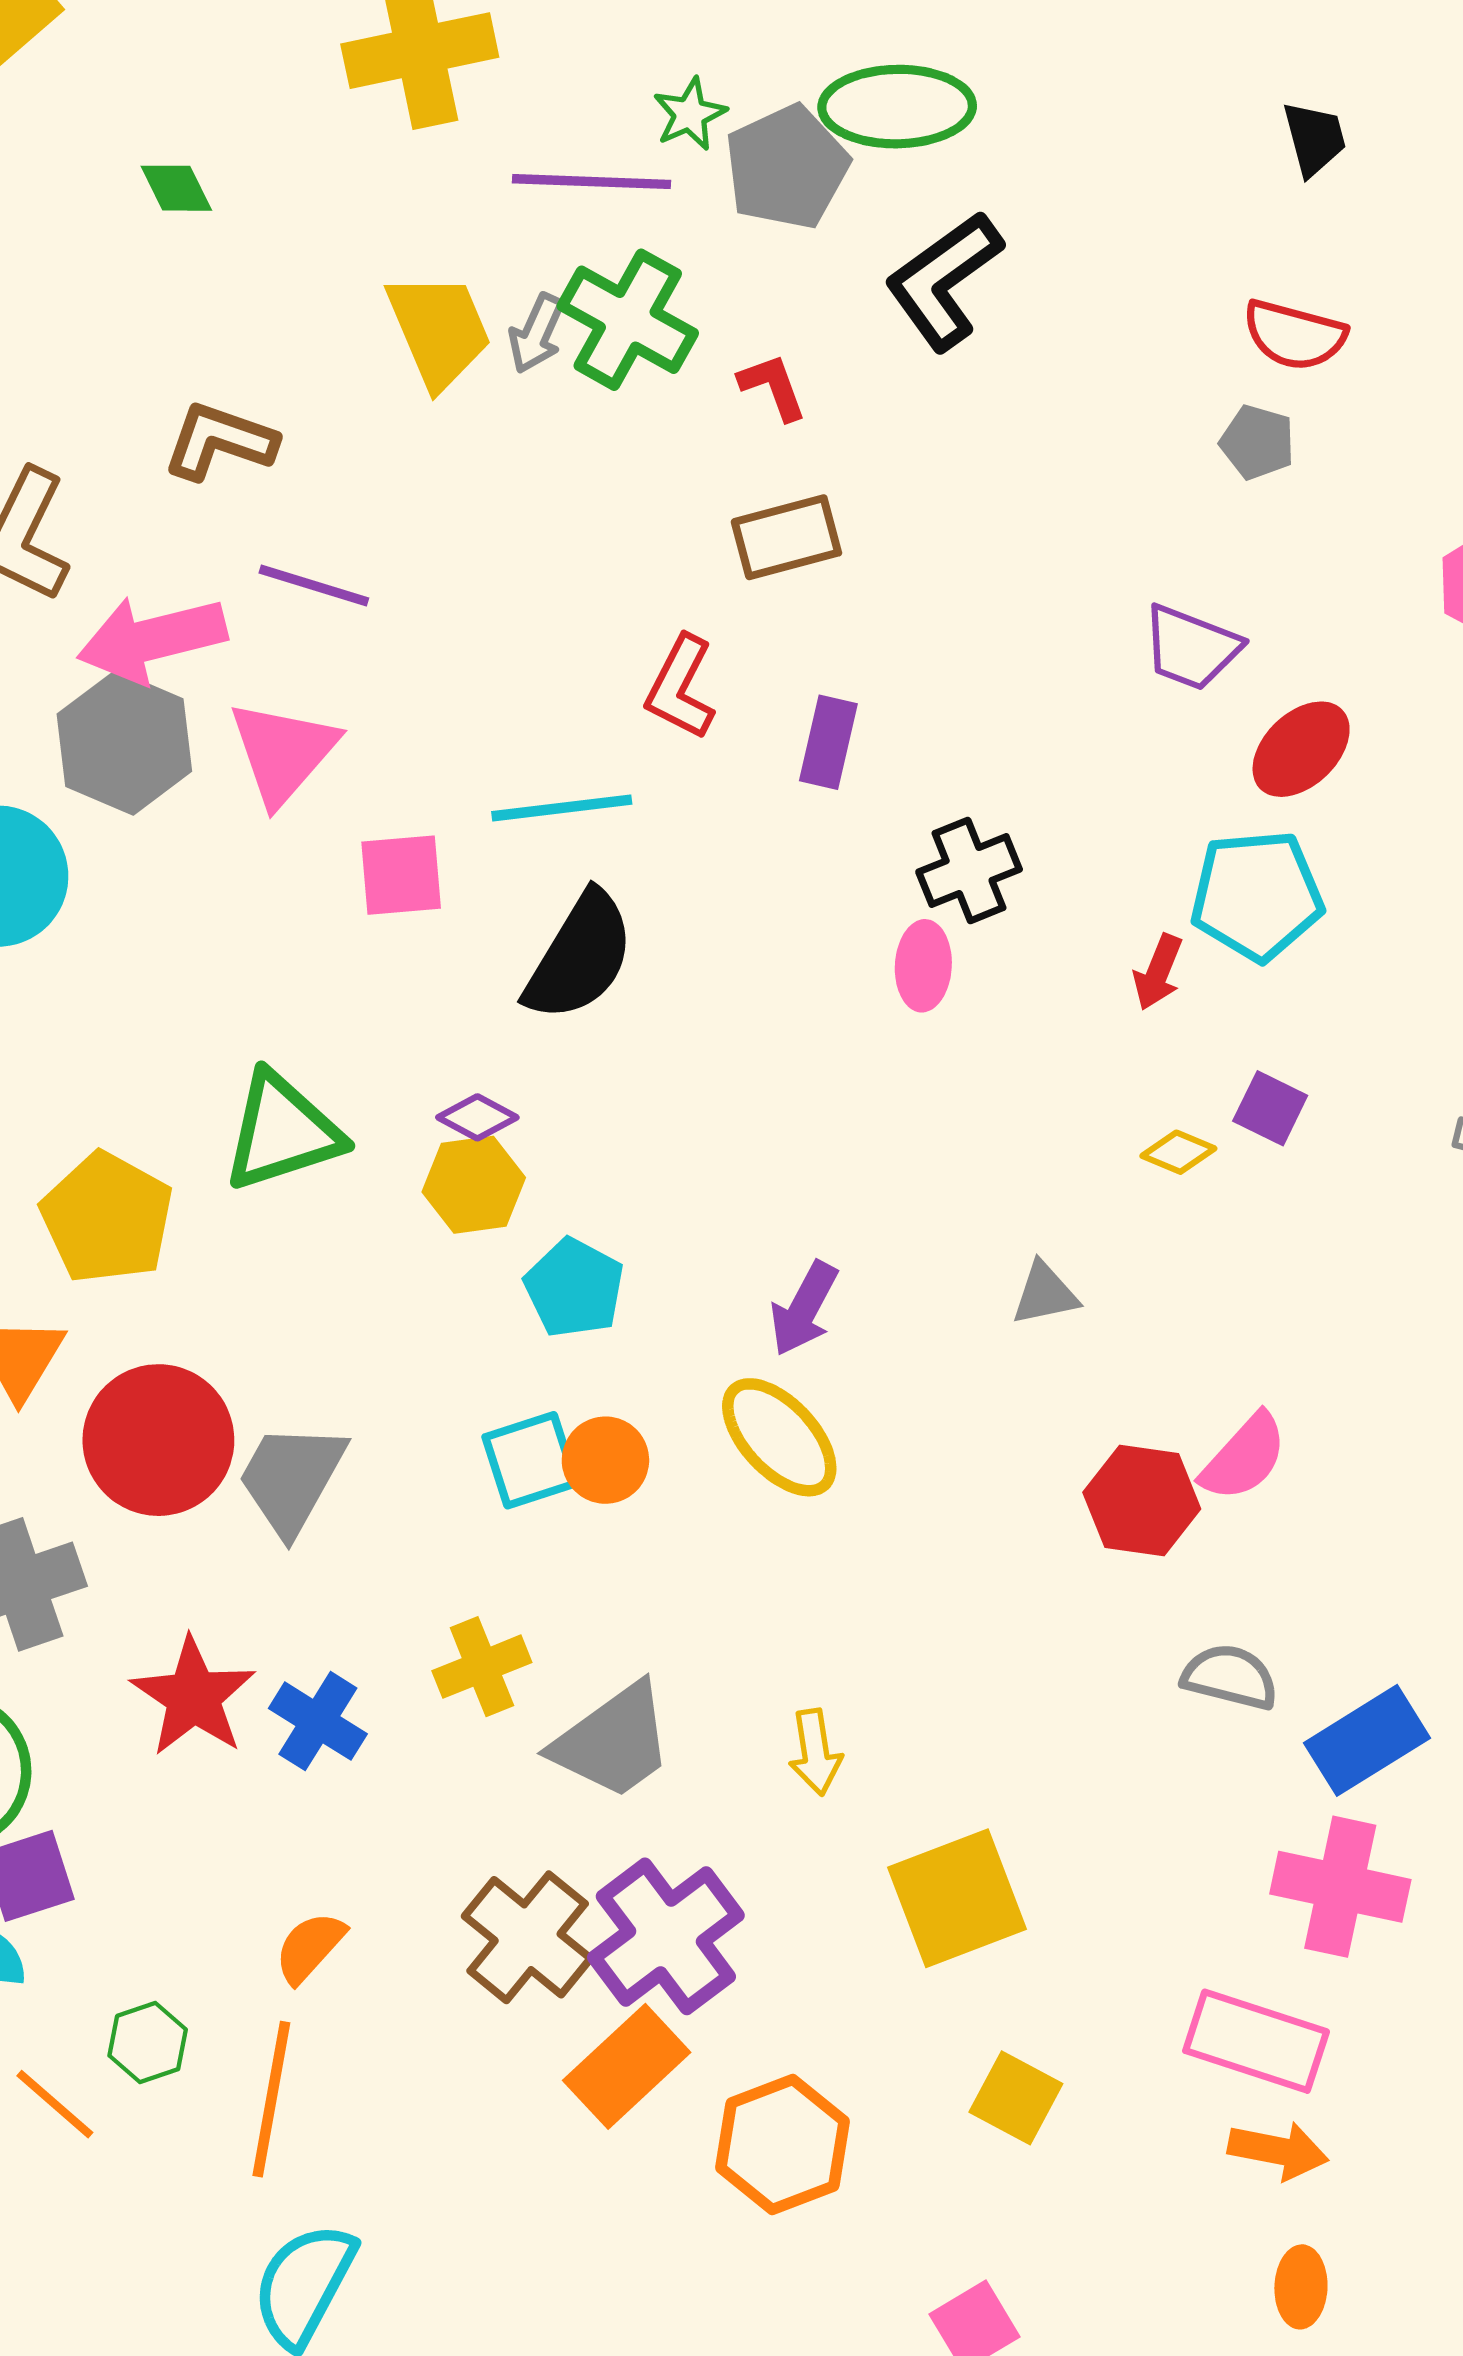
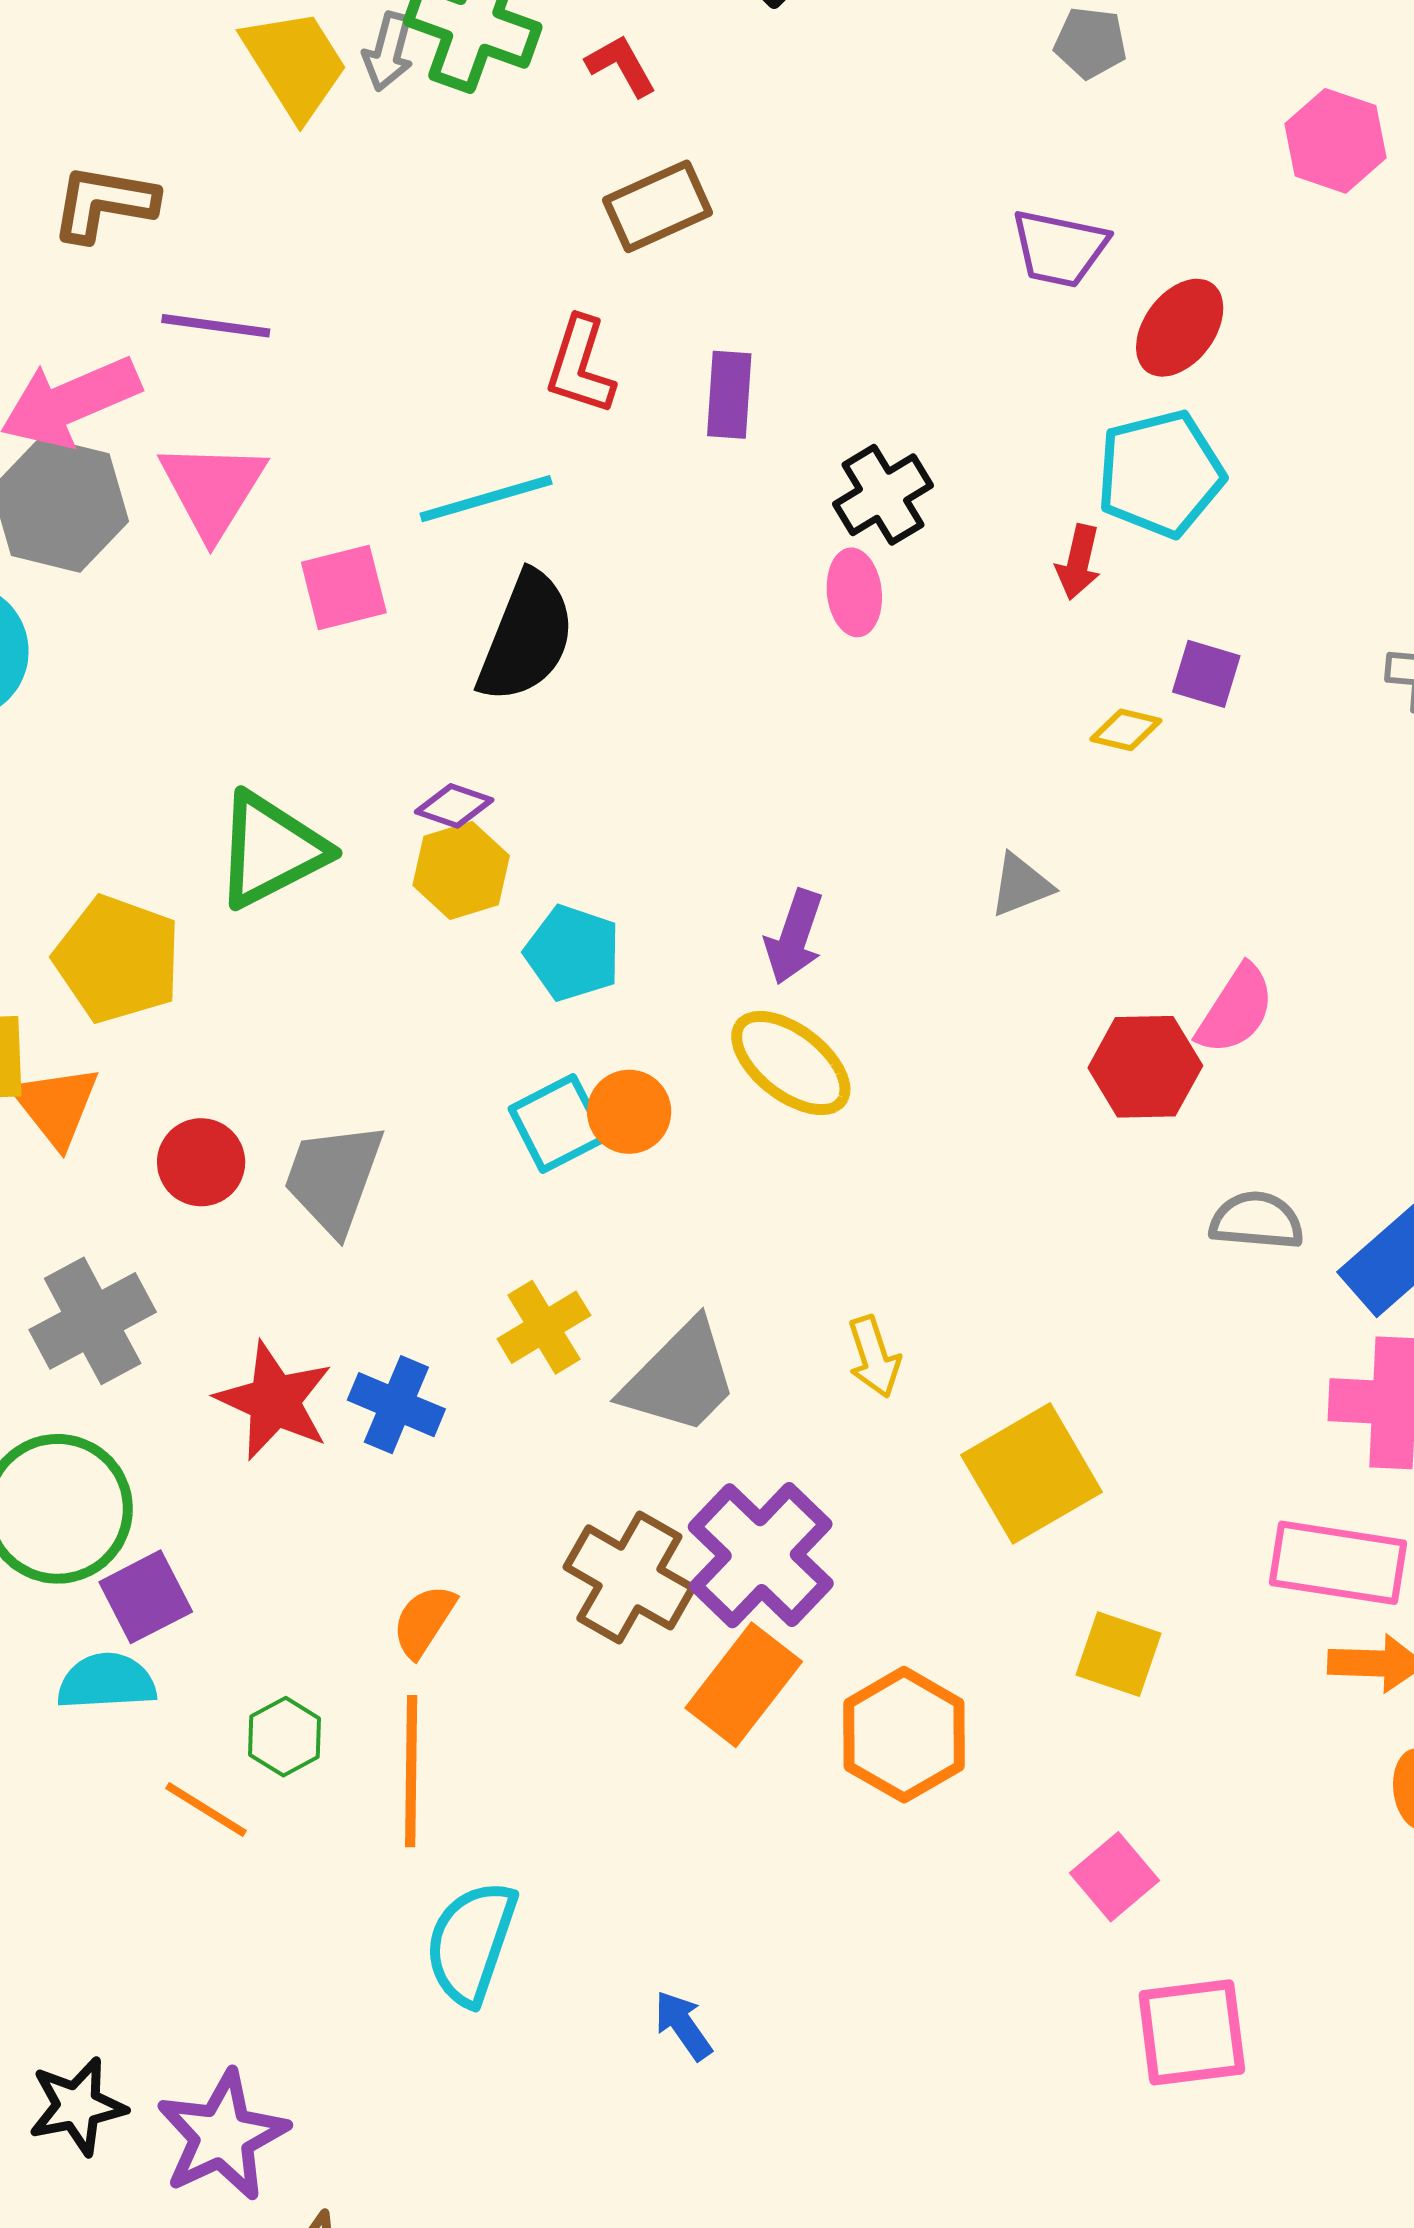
red circle: (158, 1440) -> (201, 1162), size x0.6

